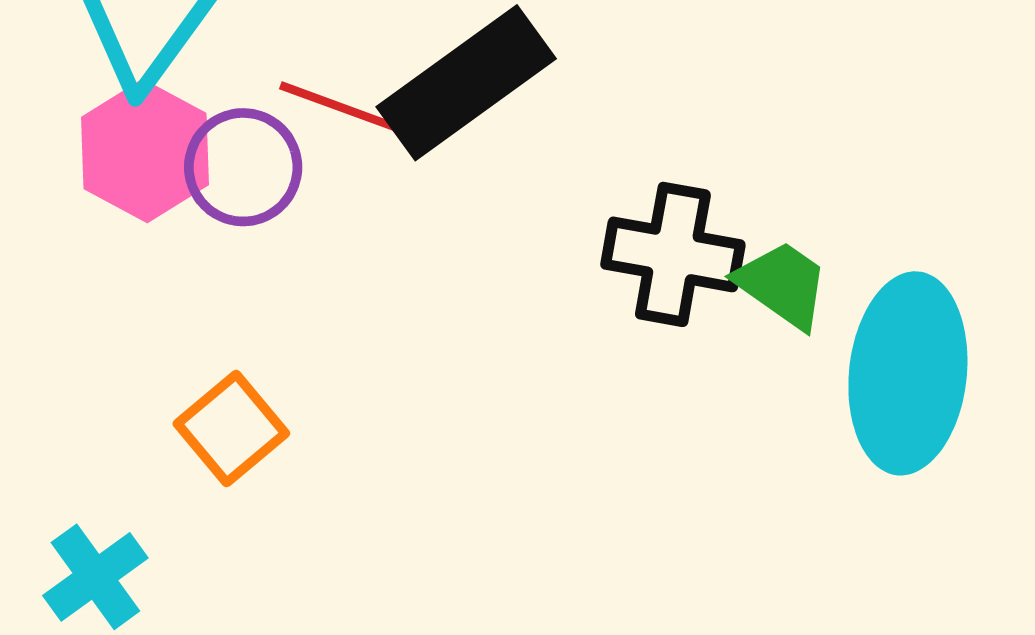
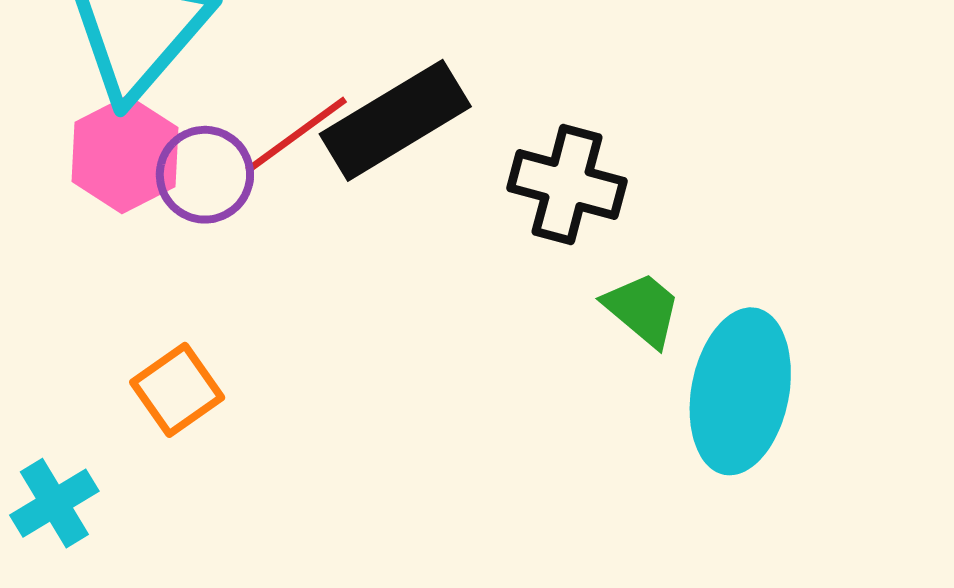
red line: (349, 110) -> (296, 135), turned -61
black cross: (673, 254) -> (567, 185), moved

